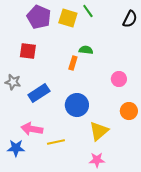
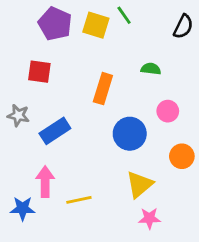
green semicircle: (86, 50) -> (151, 69), moved
orange rectangle: (73, 63) -> (103, 89), size x1.5
blue circle: (77, 105) -> (130, 134), moved
pink arrow: (32, 129) -> (45, 182), turned 80
pink star: (97, 160) -> (149, 218), moved

